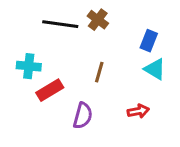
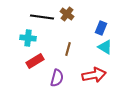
cyan cross: (29, 66) -> (28, 38), moved
red arrow: (138, 111) -> (94, 75), size x1.6

